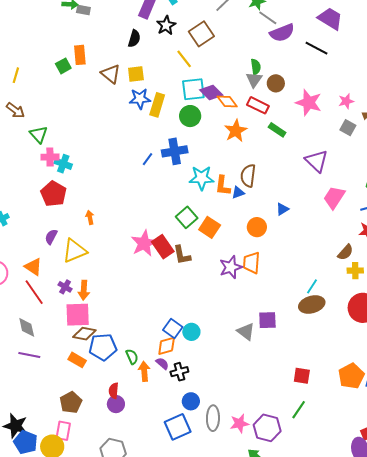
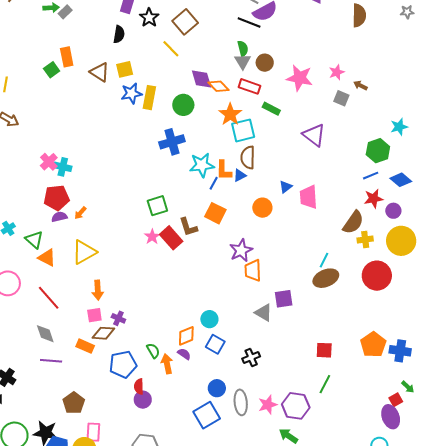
gray rectangle: (83, 10) -> (65, 12), turned -48
black line: (316, 48) -> (249, 22), moved
cyan square: (193, 89) -> (243, 130), moved
purple diamond: (211, 92) -> (202, 79), turned 35
green triangle: (39, 134) -> (34, 240), moved
pink cross: (50, 157) -> (49, 162), turned -36
blue line: (147, 159) -> (214, 183), moved
red pentagon: (53, 194) -> (57, 198), turned -30
pink trapezoid: (334, 197) -> (309, 197), moved, turned -30
orange arrow: (90, 217) -> (80, 213), moved, turned -120
green square: (187, 217) -> (157, 206), moved, turned 30
purple semicircle: (51, 237) -> (59, 217), moved, turned 56
pink star: (144, 243) -> (152, 237), size x0.6
brown semicircle: (345, 252) -> (353, 222), size x1.4
brown L-shape: (182, 255) -> (188, 227), moved
orange trapezoid: (251, 263) -> (253, 271), moved
orange triangle: (33, 267) -> (47, 258), moved
purple cross: (65, 287) -> (118, 318), moved
pink square: (78, 315) -> (94, 315), size x0.6
blue square: (173, 329) -> (215, 344), moved
blue pentagon: (103, 347) -> (123, 364), moved
orange rectangle: (77, 360) -> (85, 346), moved
black cross: (179, 372) -> (251, 357), moved
brown pentagon: (71, 402) -> (74, 403), moved

